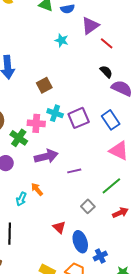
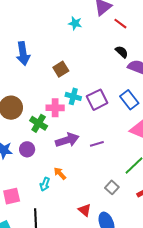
purple line: (74, 171) -> (97, 144), moved

